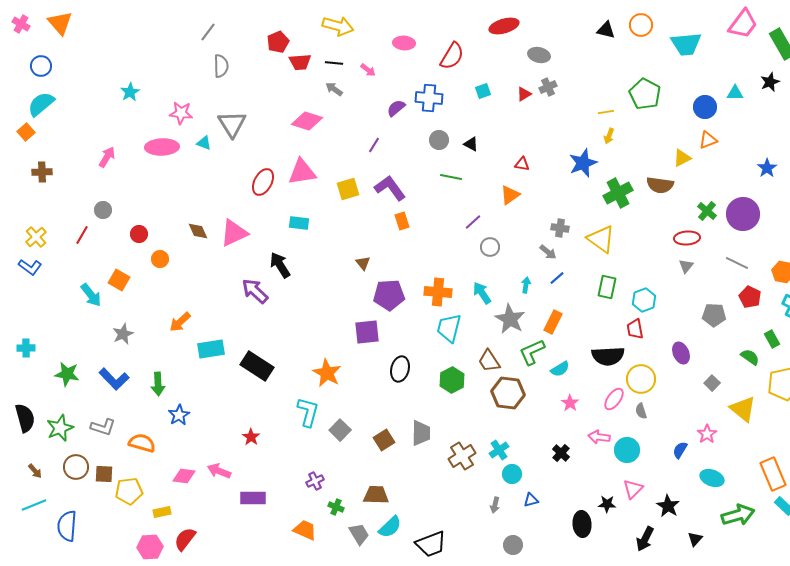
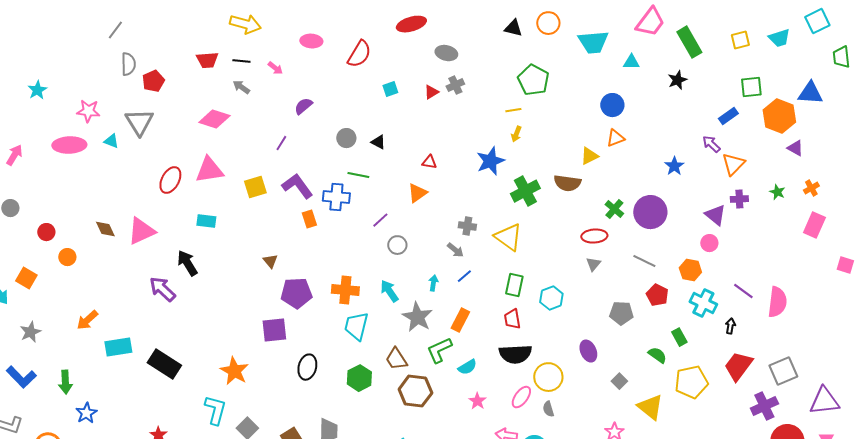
red pentagon: (278, 42) -> (153, 81), moved
cyan triangle: (735, 93) -> (631, 62), moved
green pentagon: (645, 94) -> (533, 80), moved
blue cross: (429, 98) -> (336, 197), moved
red trapezoid: (635, 329) -> (512, 319), moved

